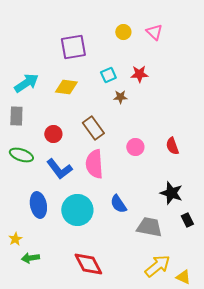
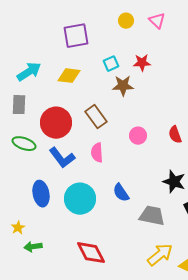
brown star: (120, 97) -> (123, 86), size x1.5
red circle: (53, 134) -> (56, 123), size x1.8
pink semicircle: (94, 164) -> (97, 153), size x0.7

